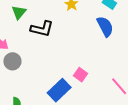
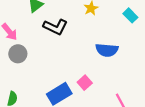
blue semicircle: (105, 26) -> (107, 50), moved, turned 110

